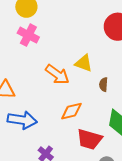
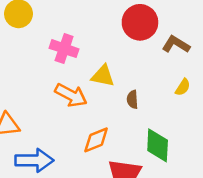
pink cross: (28, 35) -> (64, 49), moved

